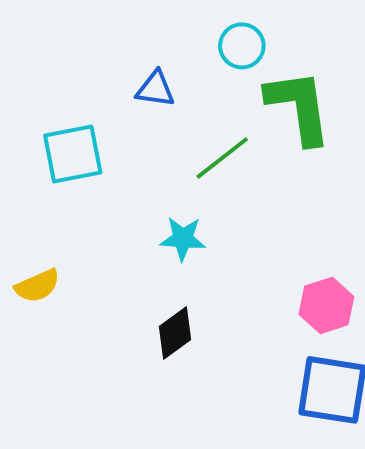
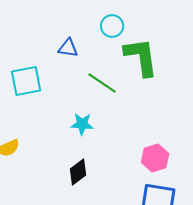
green line: (222, 158) -> (102, 83), turned 72

